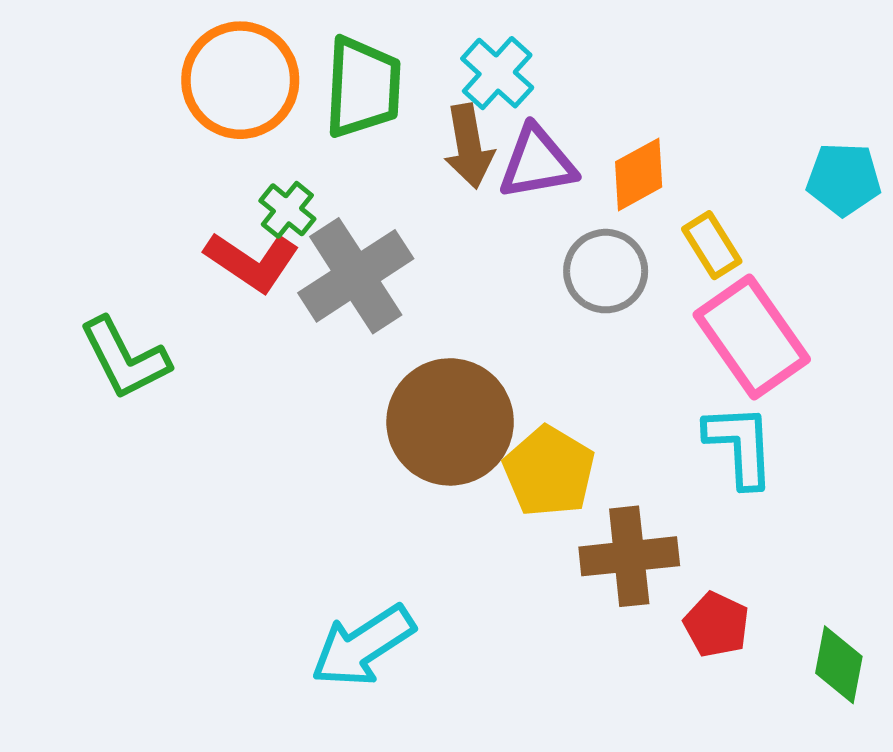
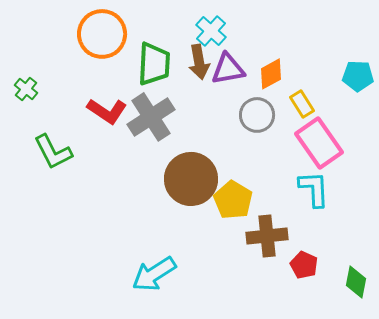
green trapezoid: (363, 87) -> (154, 64), moved
green cross: (287, 210) -> (26, 89), moved

